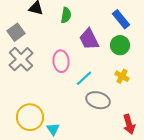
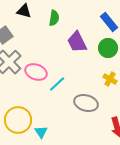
pink ellipse: (61, 61) -> (36, 72), moved, turned -65
cyan line: (84, 78) -> (57, 84), moved

